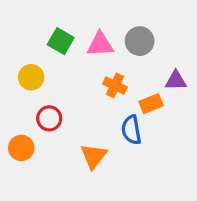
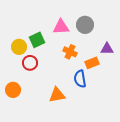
green square: (61, 41) -> (37, 40), moved, turned 35
red circle: (49, 118) -> (30, 63), moved
orange triangle: (94, 156) -> (57, 95), turned 42

